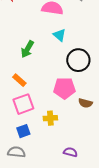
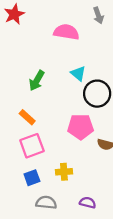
cyan triangle: (59, 35) -> (78, 73), moved
yellow cross: (50, 118) -> (64, 172), moved
gray semicircle: (16, 152) -> (46, 203), moved

